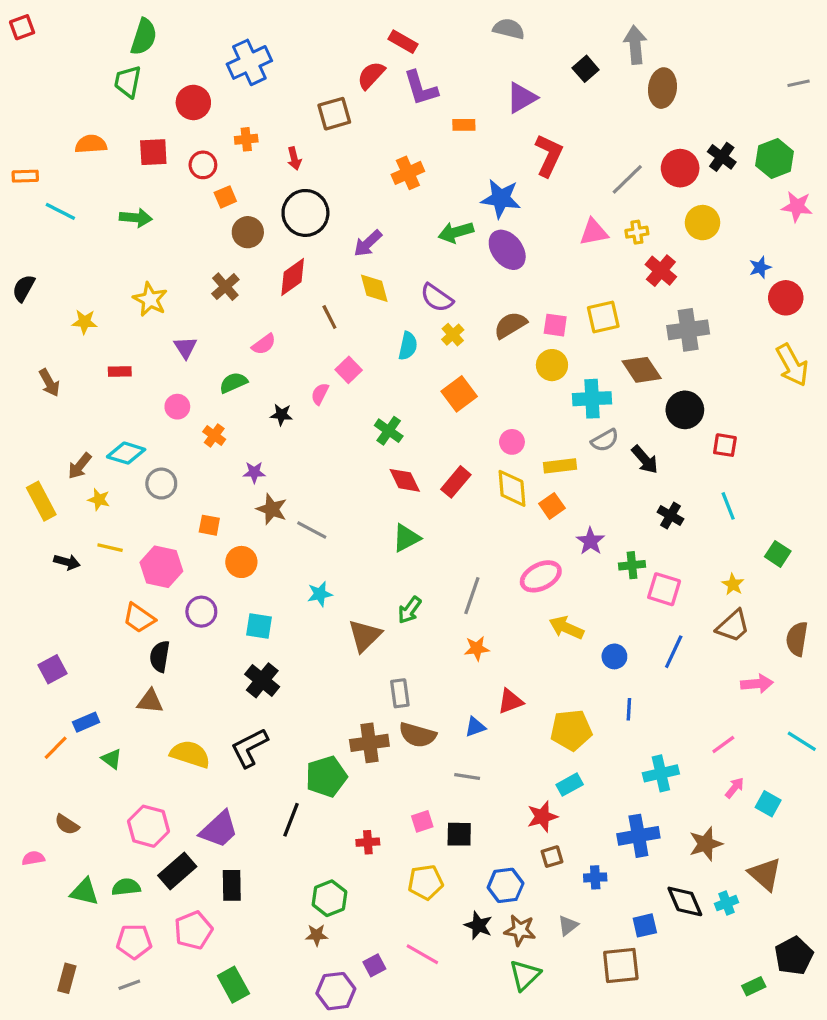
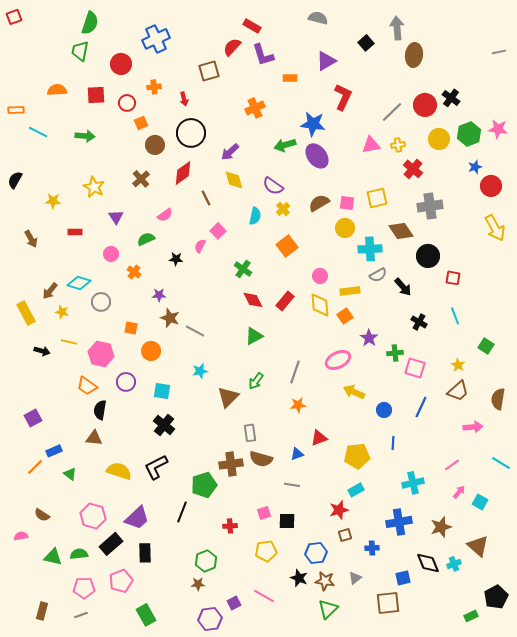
green hexagon: (775, 159) -> (469, 134), moved

